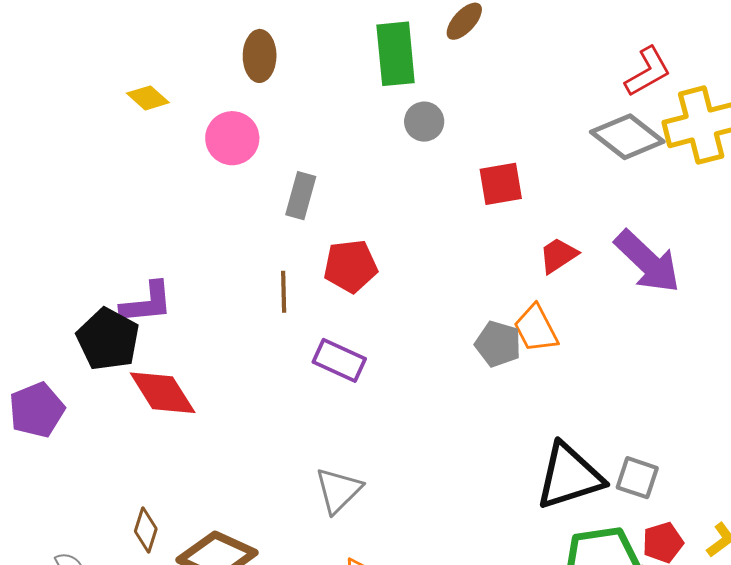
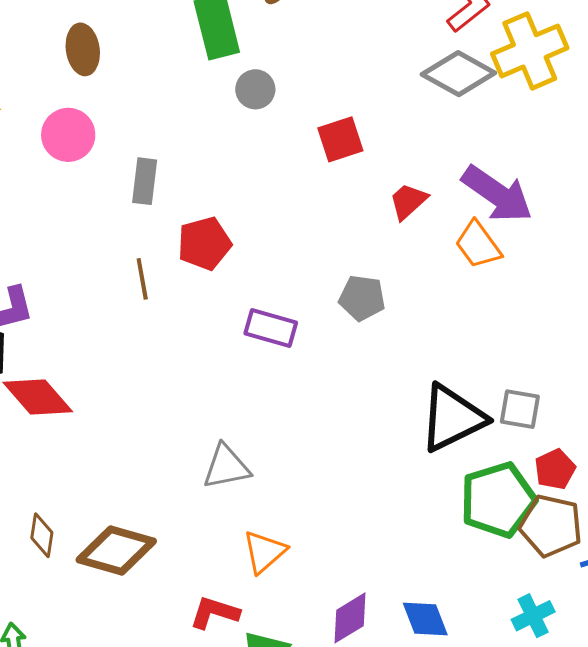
orange trapezoid: (536, 329) -> (478, 245), moved
purple rectangle: (339, 360) -> (271, 328), moved
gray triangle: (338, 490) -> (226, 467), turned 42

